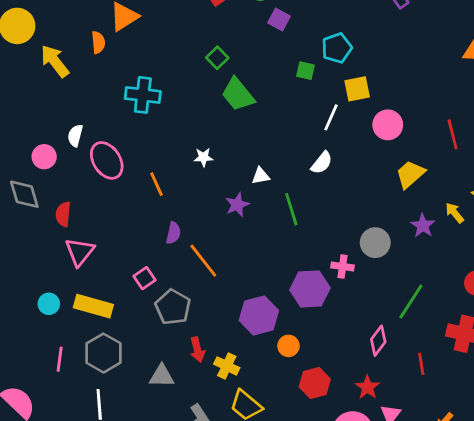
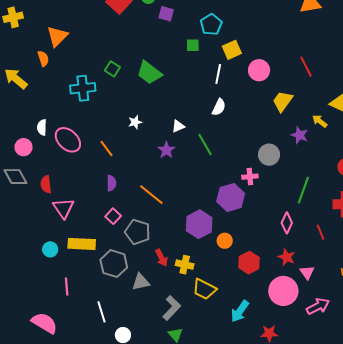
green square: (217, 58) -> (112, 69), moved
purple semicircle: (173, 233) -> (111, 183), moved
gray hexagon: (103, 353) -> (114, 264), moved

